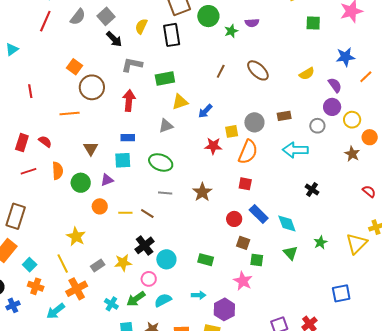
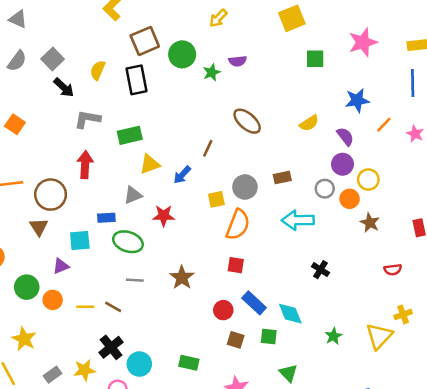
brown line: (221, 71) -> (208, 148), moved
brown circle: (92, 87) -> (51, 195), moved
orange circle: (370, 137) -> (350, 199), moved
blue rectangle: (128, 138) -> (106, 218), moved
red star: (213, 146) -> (164, 216), moved
green circle: (81, 183) -> (27, 287), moved
red semicircle: (369, 191) -> (393, 270), turned 136
green triangle: (290, 253) -> (288, 373), moved
green square: (257, 260) -> (269, 337), moved

